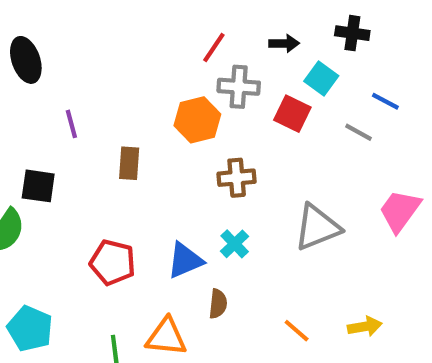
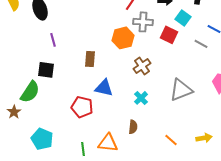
purple line: (71, 124) -> (53, 40), moved
brown cross: (237, 178) -> (142, 66), turned -30
blue triangle: (185, 260) -> (104, 88), moved, turned 36

